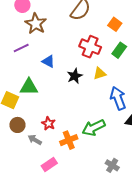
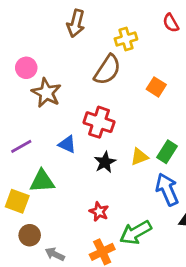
red cross: (90, 47) -> (99, 122), moved
purple line: (21, 48) -> (21, 146), moved
green rectangle: (119, 50) -> (167, 152), moved
red star: (48, 123) -> (99, 212), moved

